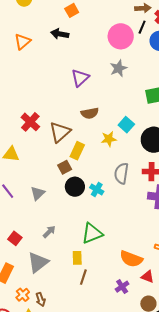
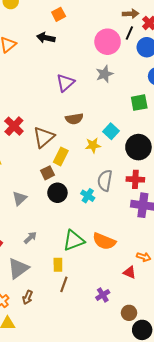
cyan cross: (97, 190) -> (88, 196), moved
orange semicircle: (131, 259) -> (104, 241), moved
red triangle: (147, 277) -> (130, 272), moved
brown arrow: (41, 299) -> (28, 297), moved, turned 40

